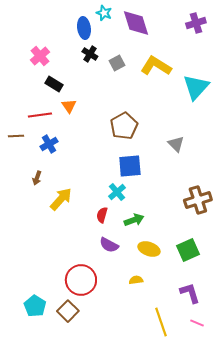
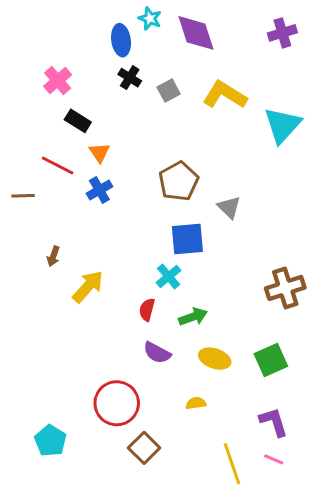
red line: (40, 115) -> (58, 165), turned 35
blue cross: (49, 144) -> (99, 190), moved
gray triangle: (176, 144) -> (229, 207), moved
brown square: (68, 311) -> (144, 448), moved
pink line: (197, 323) -> (274, 459), moved

